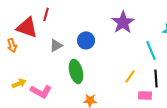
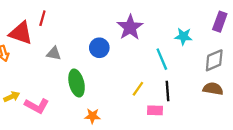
blue circle: (86, 40) -> (99, 48), moved
gray triangle: (56, 45) -> (54, 53), turned 40

